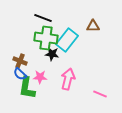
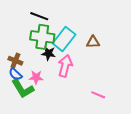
brown triangle: (93, 26) -> (93, 42), moved
pink arrow: (68, 79) -> (65, 66), moved
green L-shape: (27, 88) -> (23, 89), turned -40

